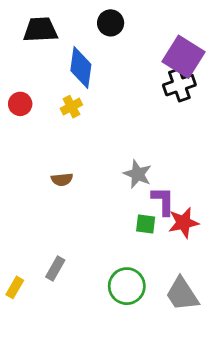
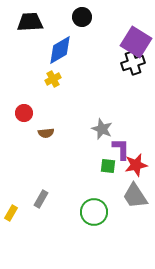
blue diamond: (81, 67) -> (60, 50), turned 52
red circle: (20, 104) -> (24, 113), moved
gray trapezoid: (182, 294) -> (135, 196), moved

